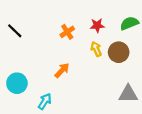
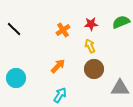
brown circle: (119, 52) -> (94, 69), moved
cyan arrow: (45, 101) -> (60, 95), moved

